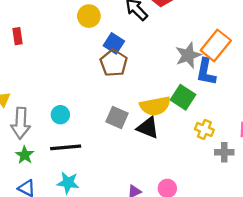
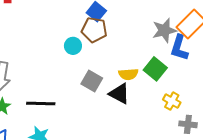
brown pentagon: (114, 63) -> (94, 30), turned -30
yellow semicircle: (155, 106) -> (128, 74), size x0.7
cyan circle: (60, 115) -> (73, 46), moved

